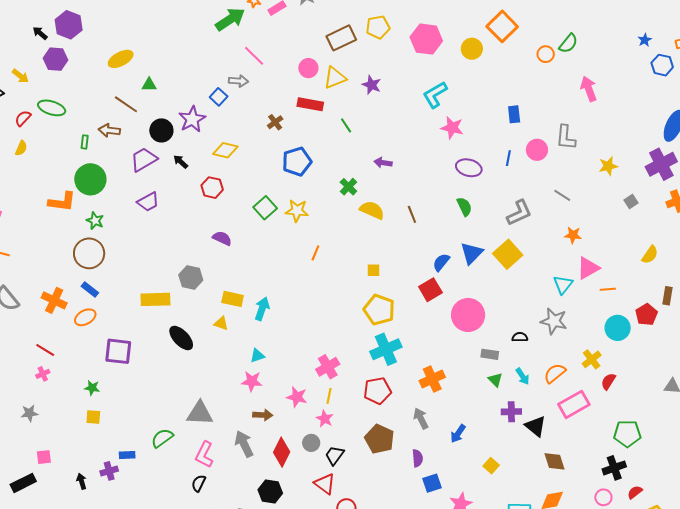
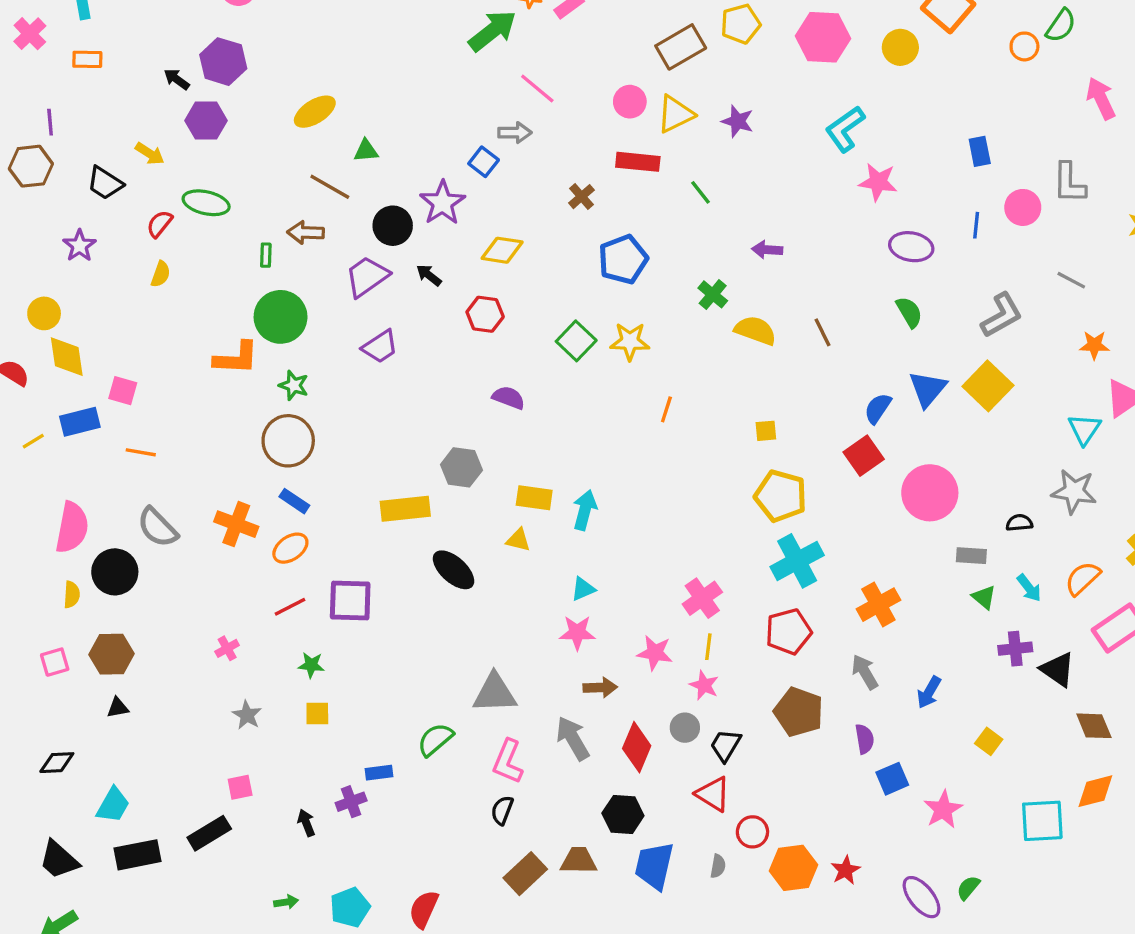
red line: (45, 350) -> (290, 607), moved, turned -54
gray star: (29, 413) -> (247, 715), moved, turned -30

